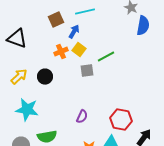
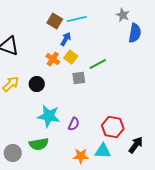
brown square: (56, 20) -> (55, 21), moved, turned -35
orange cross: (61, 52) -> (53, 59), turned -32
cyan star: (27, 110) -> (49, 116), moved

